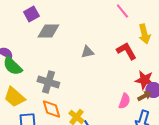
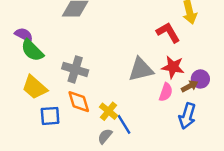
gray triangle: (87, 52) -> (141, 69), moved, size x1.6
red star: (144, 80) -> (173, 67), moved

